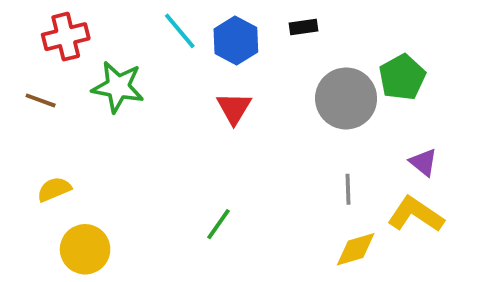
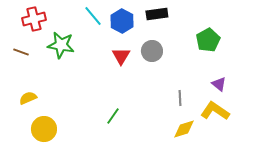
black rectangle: (304, 27) -> (157, 14), size x1.5
gray circle: (346, 98) -> (152, 51), moved, size x0.7

